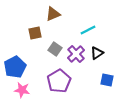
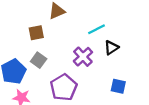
gray square: (55, 49) -> (39, 60), moved
black triangle: (97, 53) -> (111, 48), moved

